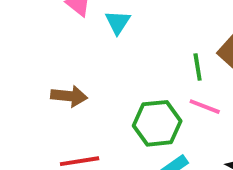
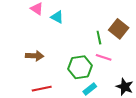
cyan triangle: (118, 22) -> (57, 17), turned -32

